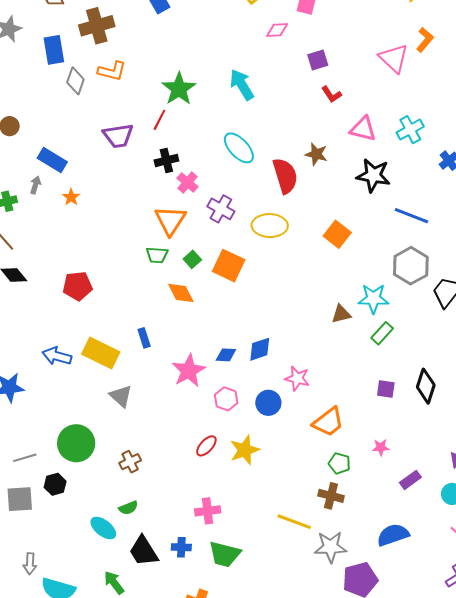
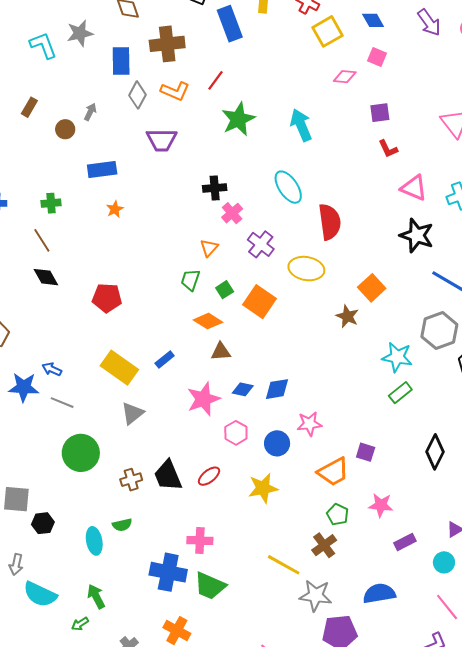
red line: (159, 120) -> (215, 80), moved
purple trapezoid: (118, 136) -> (162, 140), moved
brown star: (316, 154) -> (347, 316), moved
blue rectangle: (52, 160) -> (102, 170), turned -48
gray arrow: (35, 185) -> (90, 112), moved
orange triangle: (170, 220) -> (209, 248), size x0.6
green trapezoid: (157, 255) -> (190, 280), turned 95
orange diamond: (181, 293) -> (208, 321), turned -40
brown triangle: (341, 314) -> (221, 352), moved
blue rectangle: (144, 338) -> (165, 360), turned 60
blue arrow: (57, 356) -> (52, 369), moved, size x0.7
pink star: (297, 378) -> (309, 424), turned -30
purple square: (386, 389) -> (366, 452), moved
gray triangle: (121, 396) -> (132, 413), turned 30
pink star: (381, 447) -> (381, 505), size x1.4
yellow star: (245, 450) -> (263, 488), moved
gray line: (25, 458) -> (62, 403), moved, turned 30
black hexagon: (55, 484) -> (43, 523), moved
brown cross: (331, 496) -> (324, 545), turned 30
cyan ellipse: (103, 528) -> (94, 541), turned 32
blue cross: (181, 547) -> (168, 572), size x1.8
black trapezoid: (143, 551) -> (168, 476), moved

